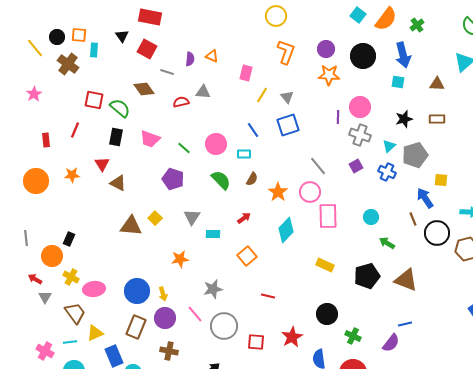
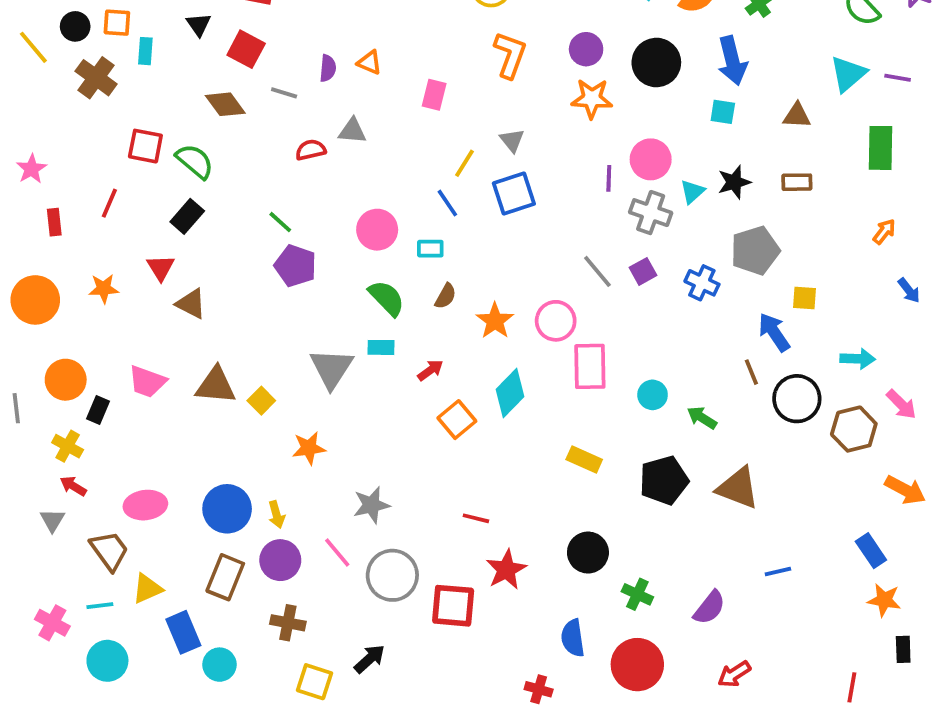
brown diamond: (144, 89) -> (225, 104), moved
pink star: (34, 94) -> (31, 169), moved
yellow line: (262, 95) -> (464, 163), moved
black rectangle: (116, 137) -> (187, 216), turned 30
pink trapezoid: (150, 139) -> (147, 382), moved
cyan triangle: (389, 146) -> (692, 192), moved
green line: (184, 148) -> (280, 222), moved
gray line: (318, 166) -> (597, 271), moved
purple pentagon: (173, 179) -> (295, 266), moved
gray triangle: (192, 217) -> (332, 368), size x1.4
cyan circle: (371, 217) -> (653, 395), moved
yellow square: (155, 218) -> (261, 401), moved
cyan rectangle: (213, 234) -> (381, 347), moved
orange circle: (52, 256) -> (66, 380), moved
orange square: (247, 256) -> (457, 420), moved
yellow cross: (71, 277) -> (68, 446), moved
red arrow: (35, 279) -> (73, 486), moved
blue line: (405, 324) -> (778, 572), moved
red star: (292, 337) -> (506, 570), moved
red square: (256, 342) -> (453, 606), size x1.4

